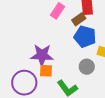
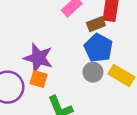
gray circle: (87, 67) -> (93, 72), moved

